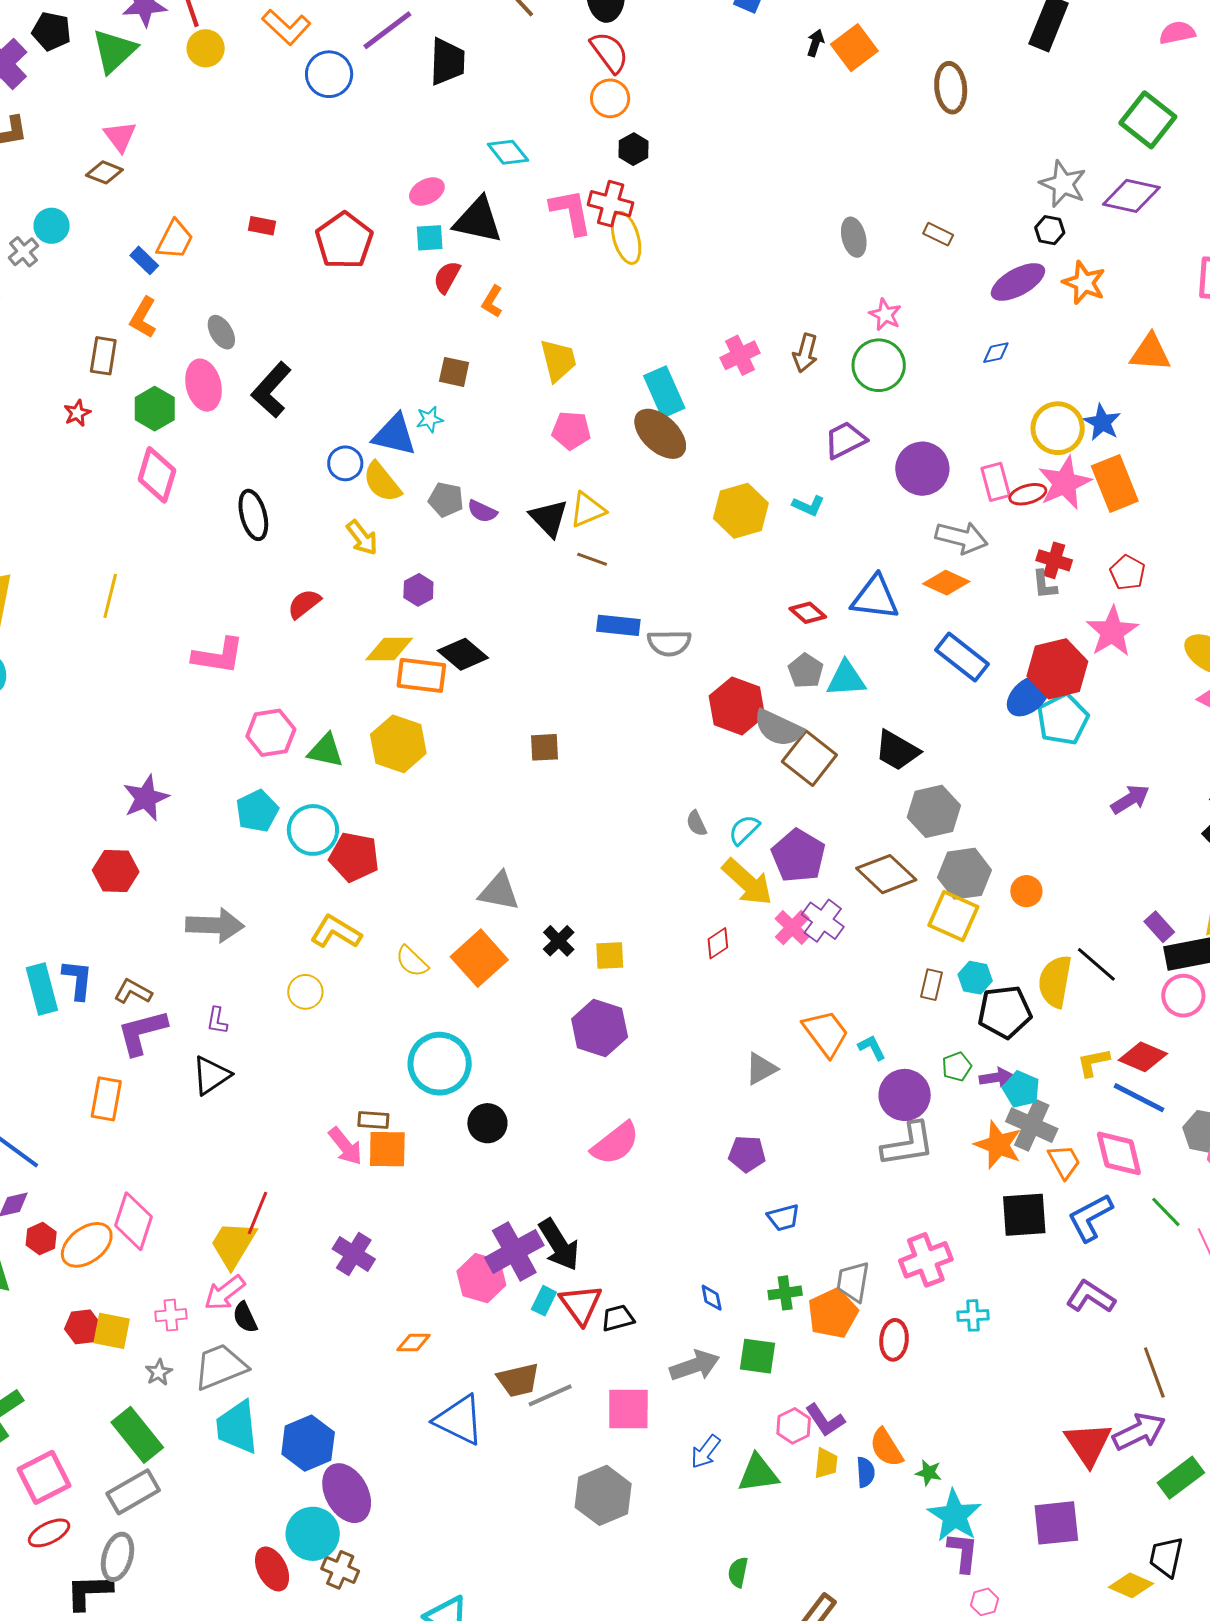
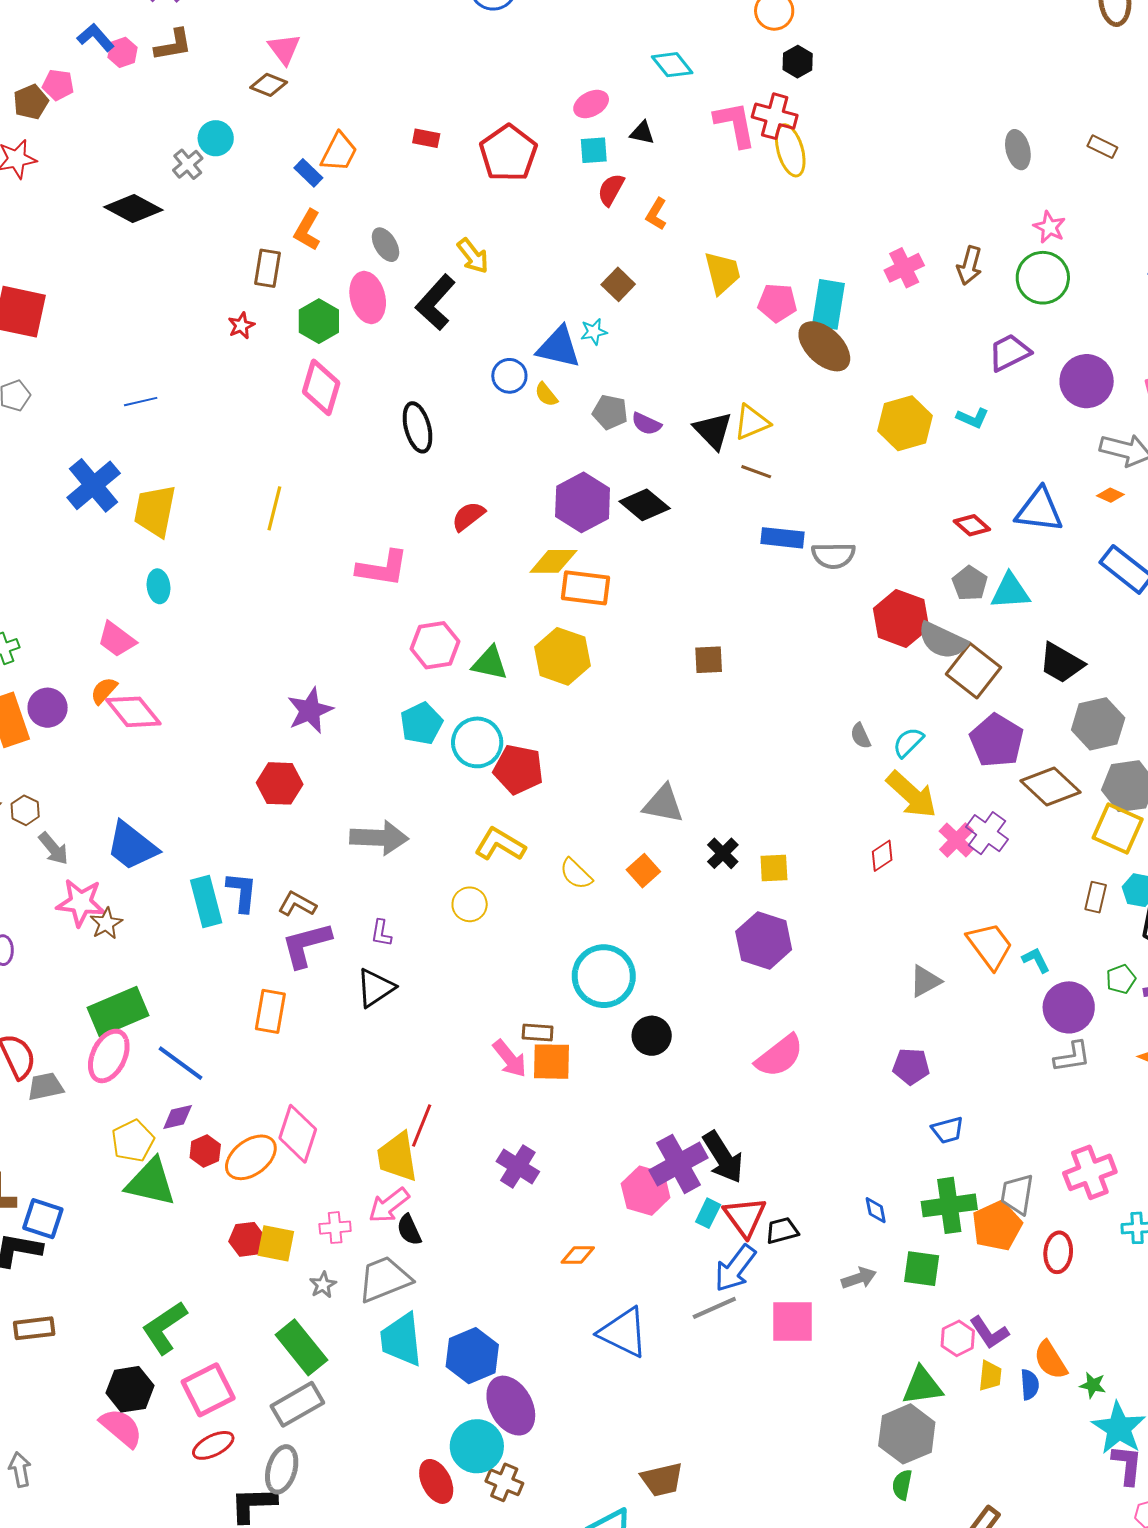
black triangle: (478, 220) -> (642, 133), size x0.5
brown square: (454, 372) -> (618, 284), turned 32
cyan rectangle: (664, 392) -> (828, 304), turned 33
pink pentagon: (571, 430) -> (777, 303), moved
yellow semicircle: (382, 482) -> (546, 395), size x0.6
yellow arrow: (362, 538) -> (473, 256), moved
orange diamond: (946, 583) -> (1110, 495), size x0.6
purple hexagon: (418, 590) -> (583, 502), size x1.8
black diamond: (463, 654) -> (645, 505), moved
purple pentagon: (798, 856) -> (997, 741), moved
orange square: (479, 958) -> (643, 871), size x0.6
gray L-shape: (908, 1144) -> (1072, 1057), size x0.7
yellow trapezoid: (233, 1244) -> (397, 1157), turned -40
green cross: (785, 1293) -> (949, 1205), size x1.6
gray arrow: (695, 1366) -> (859, 1278), size x0.7
brown trapezoid: (518, 1380) -> (662, 1480), moved
blue arrow: (706, 1452) -> (735, 1268), moved, size x1.4
gray hexagon: (603, 1495) -> (907, 1434), moved

